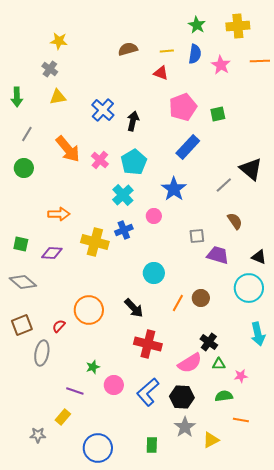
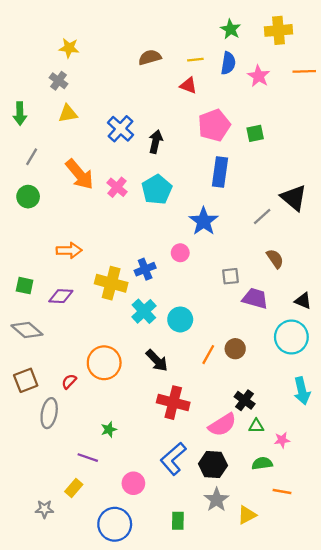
blue rectangle: (188, 147) -> (220, 172), turned -35
cyan cross: (123, 195) -> (144, 311), moved
pink circle: (114, 385) -> (133, 483), moved

